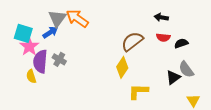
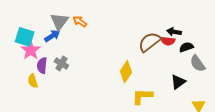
black arrow: (161, 17) -> (174, 32), moved
orange arrow: (77, 18) -> (80, 22), size x0.6
brown semicircle: (132, 41) -> (149, 42), moved
purple semicircle: (40, 61) -> (42, 66), size x0.7
gray semicircle: (186, 69) -> (198, 63), moved

